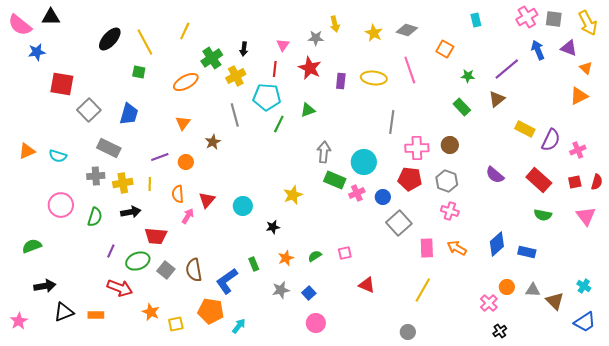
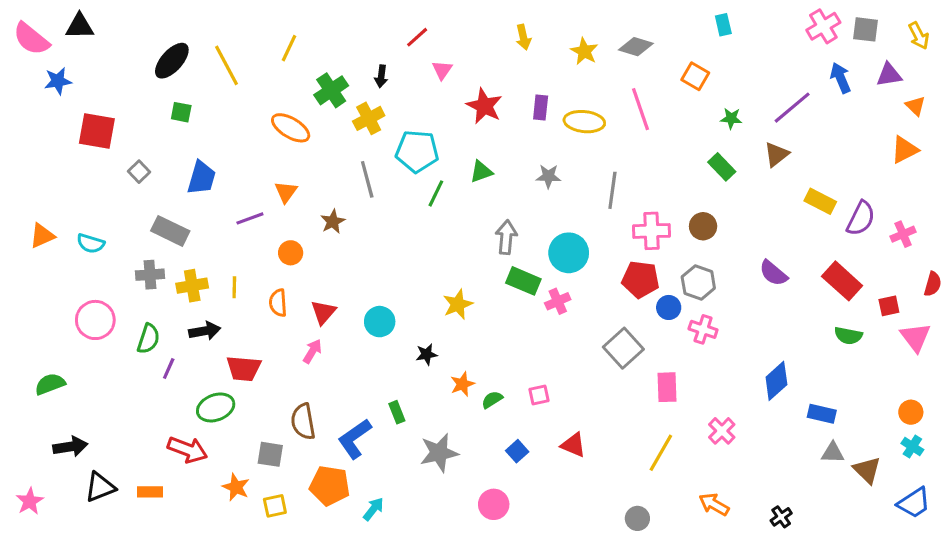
cyan rectangle: (476, 20) -> (723, 25), moved
yellow arrow: (588, 23) -> (919, 36), size x0.7
gray star: (316, 38) -> (548, 176), moved
purple triangle: (569, 48) -> (889, 75), turned -30
red line: (275, 69) -> (417, 37), moved, turned 42
green square: (139, 72) -> (181, 112), moved
purple rectangle: (341, 81) -> (541, 108), moved
orange ellipse: (186, 82) -> (291, 128), turned 60
gray square: (89, 110) -> (139, 172), size x0.6
purple line: (160, 157) -> (250, 218), moved
red square: (575, 182) -> (889, 306), moved
blue circle: (383, 197) -> (669, 307), moved
pink arrow: (188, 216) -> (312, 351), moved
orange arrow: (457, 248) -> (714, 504), moved
purple line: (111, 251) -> (169, 368), moved
blue rectangle: (527, 252) -> (822, 414), moved
orange star: (286, 258) -> (462, 384), moved
gray square: (166, 270) -> (270, 454), moved, turned -30
orange circle: (507, 287) -> (911, 412), moved
gray star: (281, 290) -> (439, 453), size x1.4
blue square: (309, 293) -> (517, 451), moved
pink cross: (489, 303) -> (722, 431), moved

